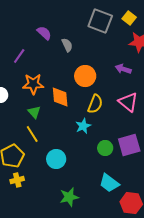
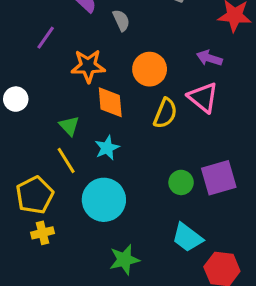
orange star: (33, 84) -> (88, 66), moved
pink triangle: (128, 102) -> (203, 97), moved
cyan star: (83, 126) -> (107, 148), moved
cyan circle: (56, 159) -> (104, 200), size x1.4

